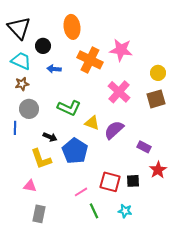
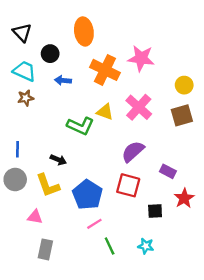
black triangle: (19, 28) -> (22, 33), size x0.7
gray circle: (29, 109) -> (15, 180), moved
yellow triangle: (92, 123) -> (105, 112), moved
blue pentagon: (75, 151) -> (87, 195), moved
red square: (110, 182) -> (128, 185), moved

